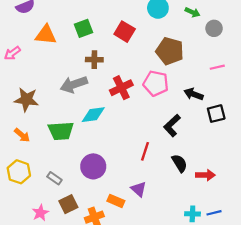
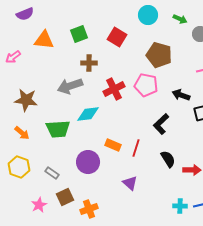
orange rectangle: (116, 201) -> (113, 145), moved

